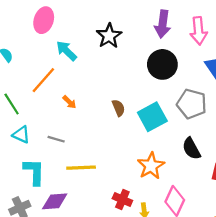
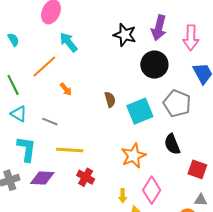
black star: (109, 36) -> (125, 35), moved, turned -30
red cross: (122, 200) -> (86, 177), moved

